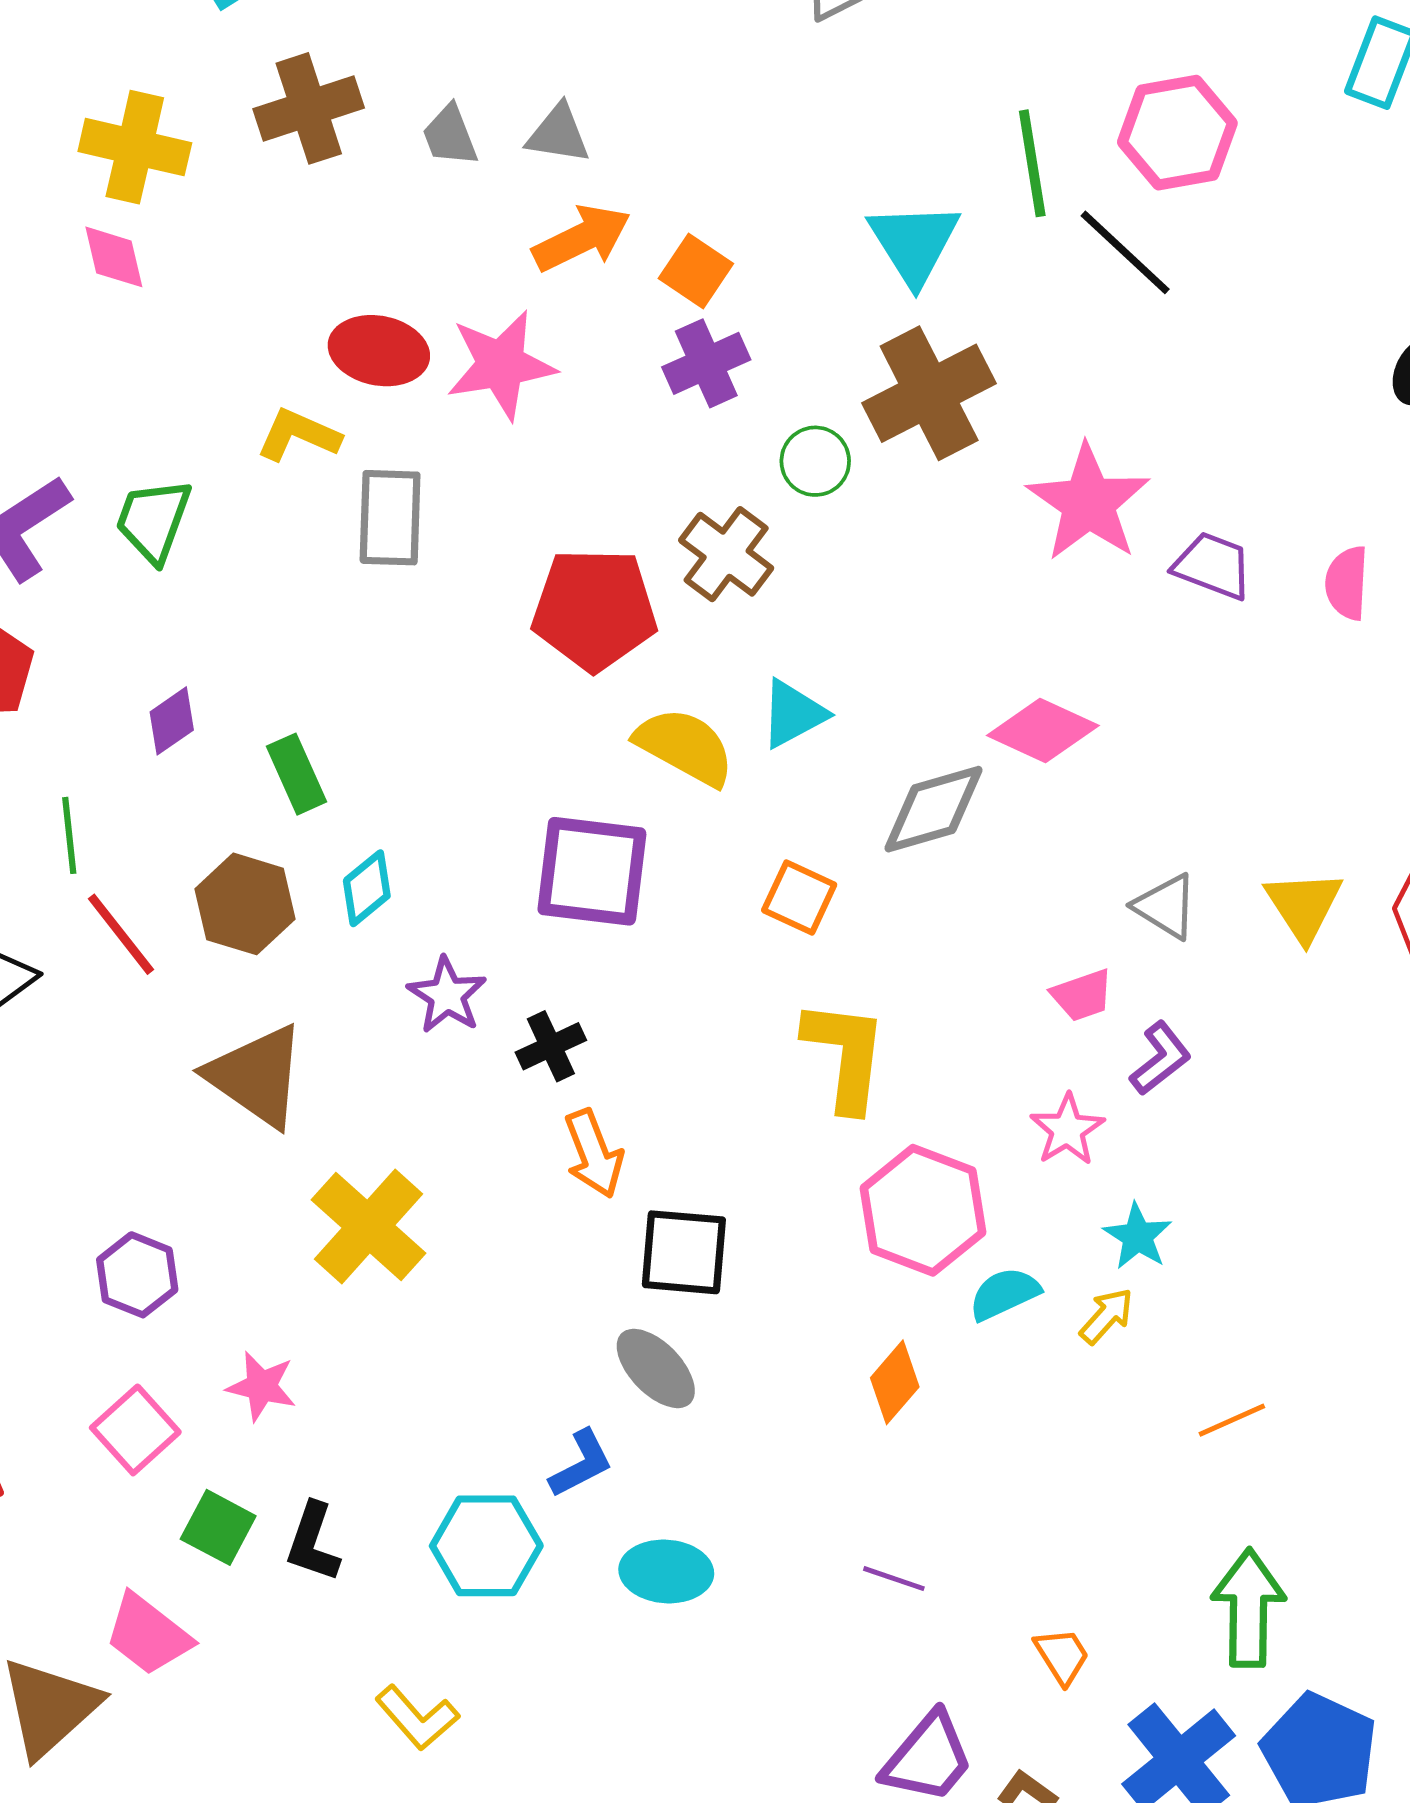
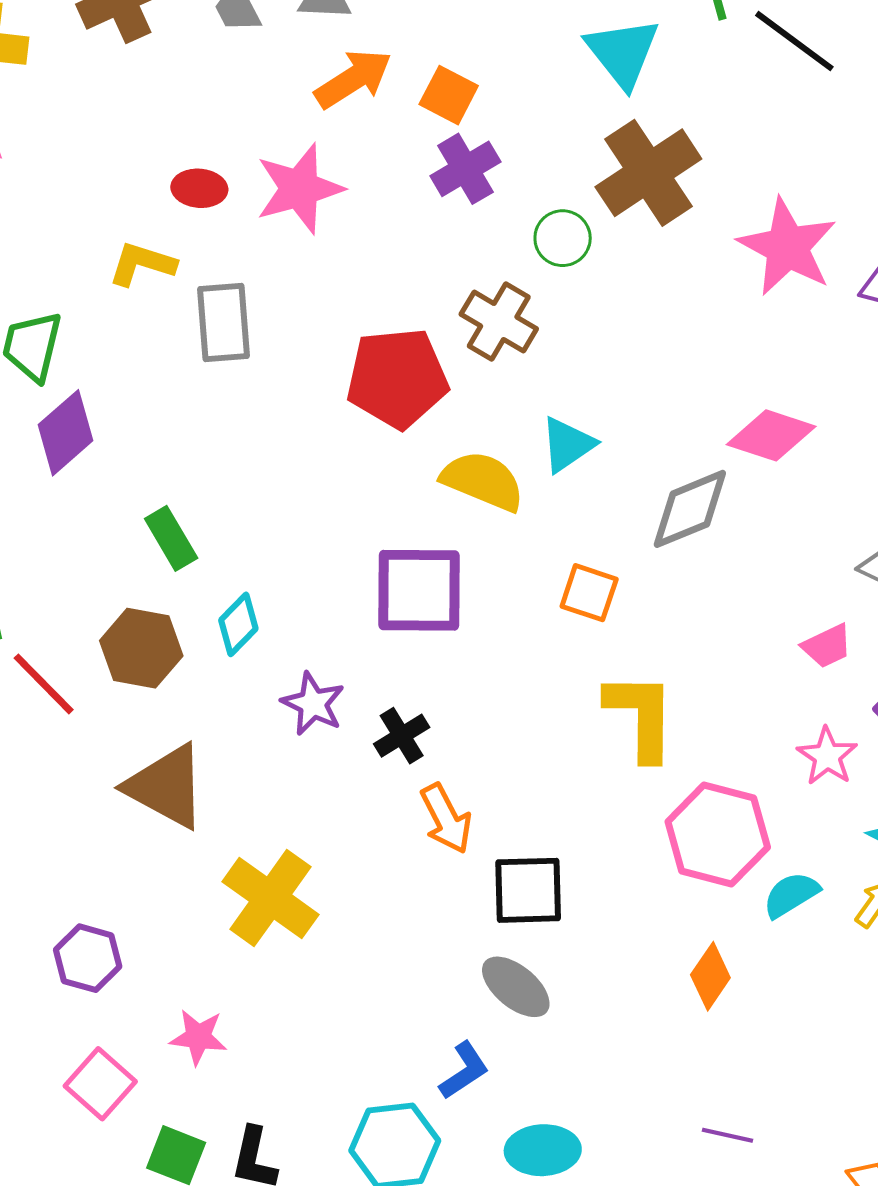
red ellipse: (379, 351) -> (199, 188), size x0.7
purple diamond: (172, 721) -> (66, 433), moved, size x1.5

